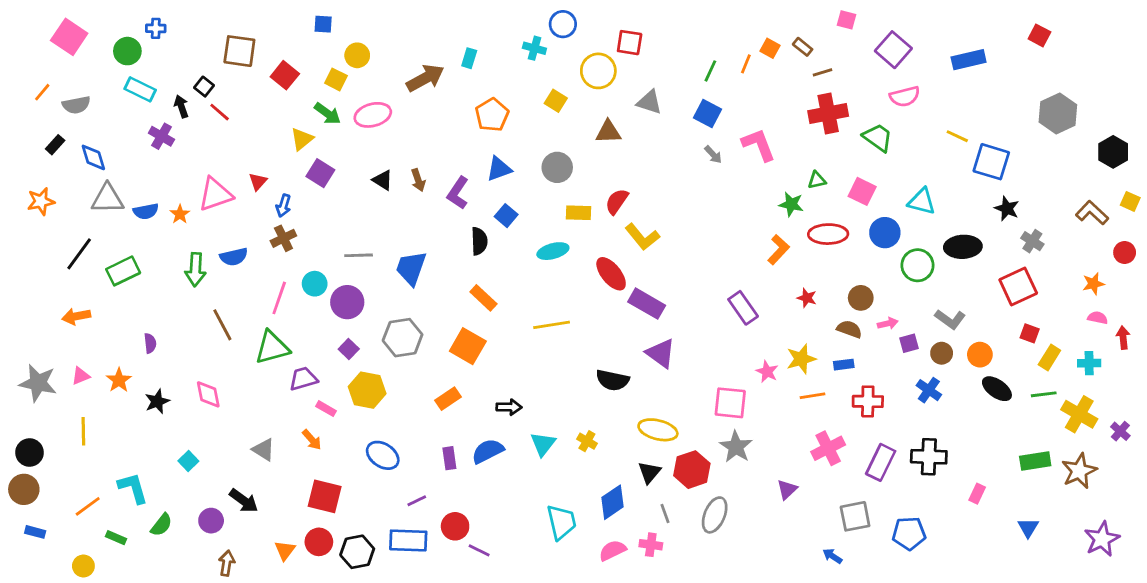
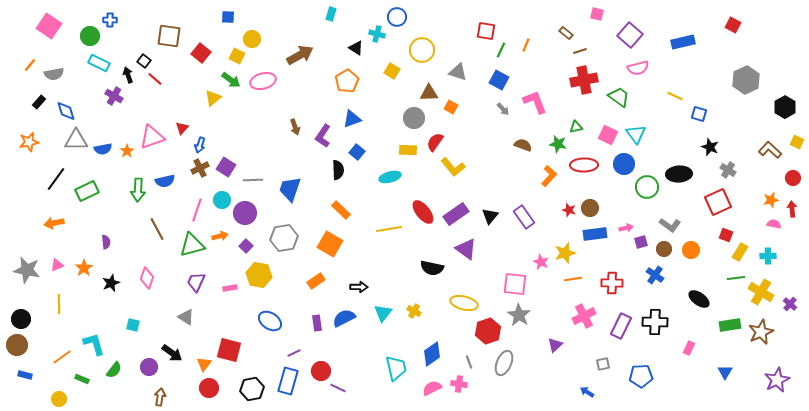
red square: (630, 43) -> (486, 31), moved
orange square: (770, 48) -> (451, 107), moved
cyan rectangle: (469, 58) -> (331, 14), moved
blue square: (991, 162) -> (699, 114), size x0.6
gray circle: (557, 167) -> (414, 118), moved
purple square: (320, 173) -> (226, 167), moved
black triangle: (383, 180) -> (356, 48), moved
cyan triangle: (922, 201) -> (636, 134), moved, turned 40
red ellipse: (611, 274) -> (423, 212), moved
brown circle: (861, 298) -> (590, 208), moved
purple rectangle: (647, 304) -> (456, 214), turned -65
brown semicircle: (849, 329) -> (523, 145), moved
red arrow: (1123, 338) -> (792, 209), moved
blue rectangle: (844, 365) -> (595, 234), moved, size x1.6
purple trapezoid: (303, 379) -> (196, 282), moved, turned -50
black ellipse: (997, 389) -> (699, 299), moved
pink diamond: (208, 394) -> (147, 278), turned 30
pink rectangle: (326, 409) -> (230, 288), turned -40
orange arrow: (312, 440) -> (220, 236), moved, turned -63
cyan square: (188, 461) -> (133, 325), turned -32
black triangle: (649, 472) -> (490, 216), moved
gray square: (855, 516) -> (603, 364), size x0.6
blue rectangle: (408, 540) -> (288, 381), turned -76
red circle: (319, 542) -> (209, 388), moved
orange triangle: (285, 550) -> (204, 364), moved

